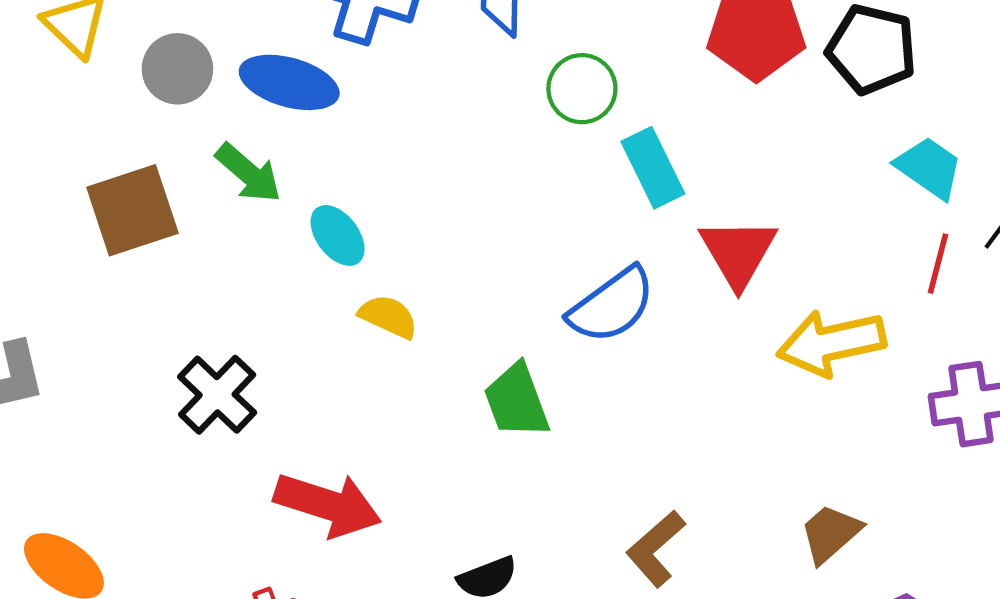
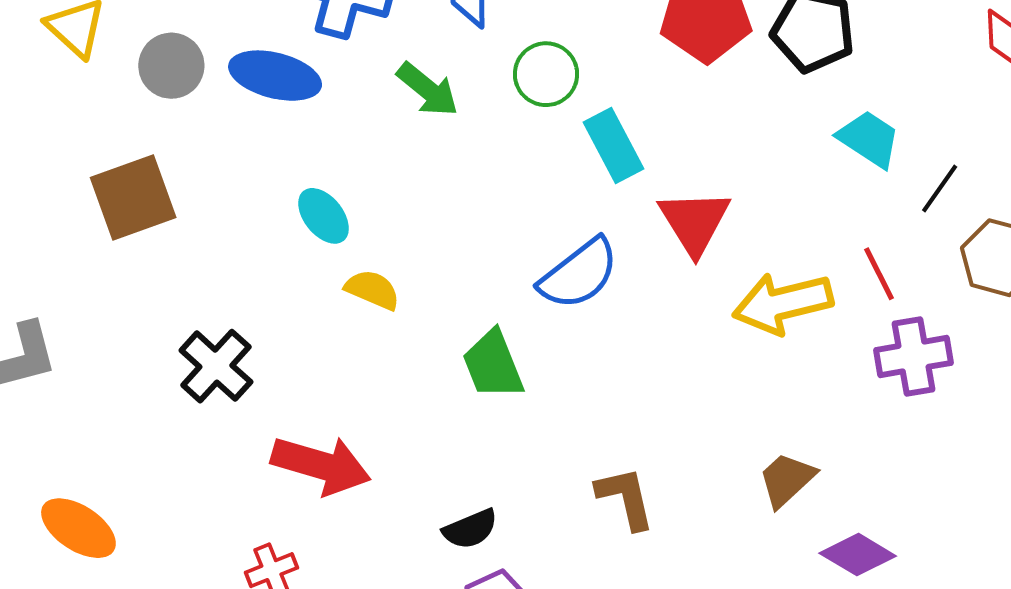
green arrow: (248, 173) -> (428, 89), moved
red line: (938, 264) -> (879, 274), moved, turned -40
brown L-shape: (656, 549) -> (625, 498), turned 120

